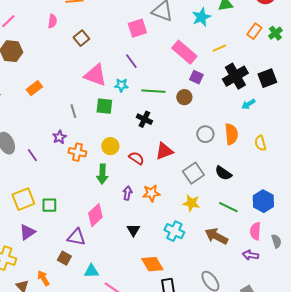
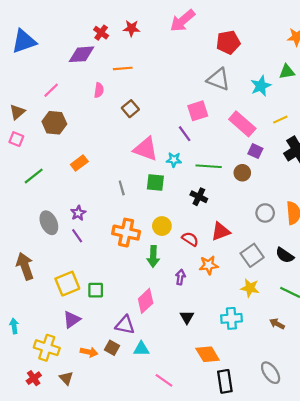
pink square: (137, 28) -> (198, 111), moved
purple star: (59, 137) -> (78, 213), moved
orange cross: (77, 152) -> (126, 233), size x1.4
orange star: (151, 193) -> (209, 265), moved
cyan cross: (174, 231) -> (231, 318), turned -30
brown arrow: (216, 236) -> (277, 324), size x0.6
cyan triangle: (91, 271) -> (141, 349), moved
orange arrow: (43, 278) -> (89, 352), moved, turned 133

